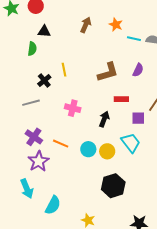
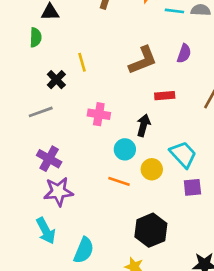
purple square: (138, 118) -> (192, 187), moved
orange line: (61, 144) -> (119, 181), moved
cyan circle: (88, 149) -> (125, 149), moved
purple star: (39, 161) -> (58, 192), turned 30
black hexagon: (113, 186) -> (151, 230), moved

